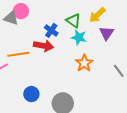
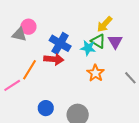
green triangle: (73, 21) -> (98, 41), moved
blue cross: (51, 30) -> (60, 43), size x1.5
orange line: (18, 54) -> (30, 70), turned -45

